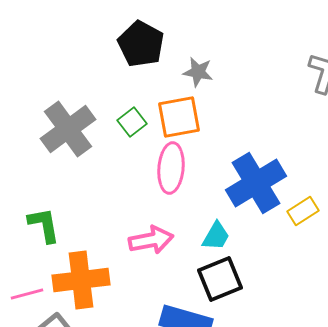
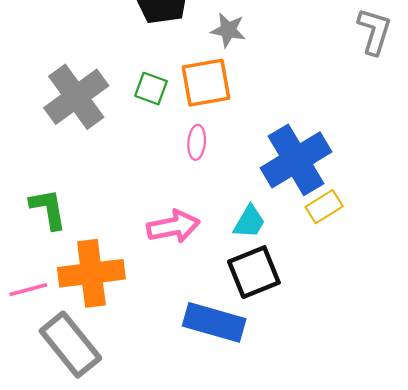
green square: (132, 122) -> (151, 89), turned -32
pink ellipse: (171, 168) -> (197, 142), size x0.6
yellow rectangle: (303, 211) -> (324, 207), moved

